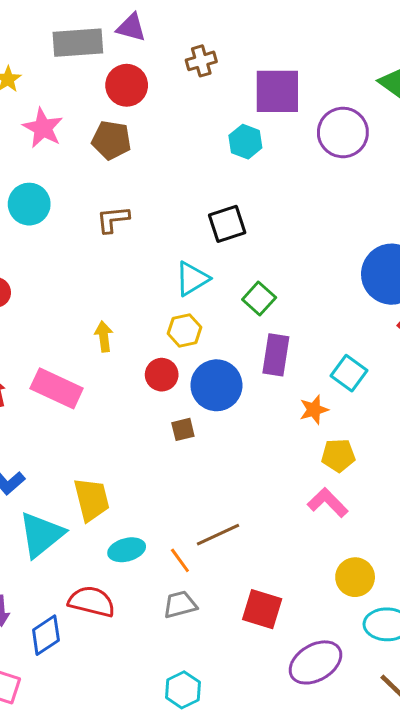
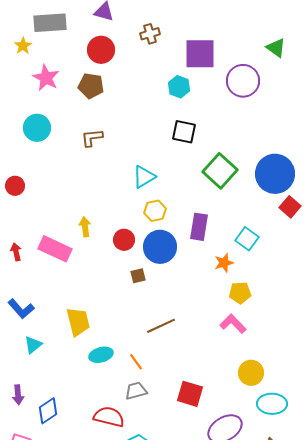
gray rectangle: (78, 43) -> (50, 23), moved
black square: (227, 224) -> (184, 132), moved, turned 30
green square: (259, 298) -> (220, 171), moved, size x1.6
yellow hexagon: (184, 330) -> (155, 211), moved
yellow arrow: (104, 337) -> (85, 227), moved
cyan triangle: (41, 535) -> (33, 345), moved, size x0.6
brown line: (218, 535) -> (161, 326), moved
red semicircle: (92, 602) -> (109, 417), moved

